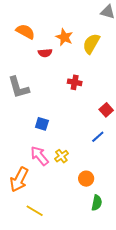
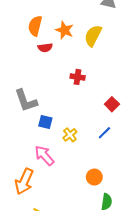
orange semicircle: (25, 32) -> (35, 26), moved, turned -102
gray L-shape: (19, 87) -> (26, 101), moved
yellow cross: (61, 156) -> (70, 135), moved

